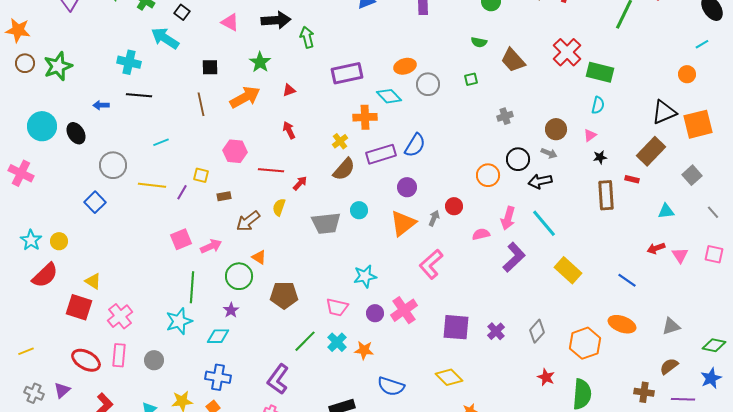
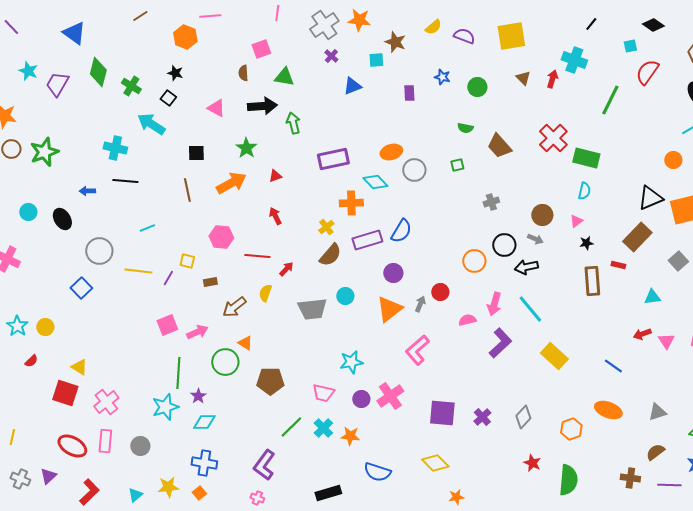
cyan circle: (42, 126) -> (28, 212), size x0.6
red semicircle: (45, 275) -> (31, 361), size x0.5
purple star: (231, 310) -> (198, 396), moved
orange hexagon: (585, 343) -> (571, 429), size x0.7
yellow line: (26, 351) -> (12, 437), turned -56

